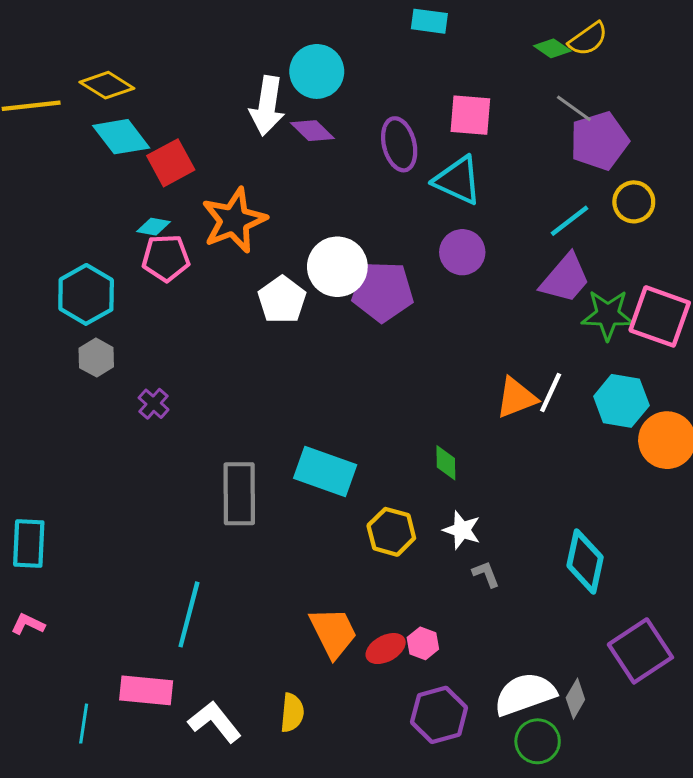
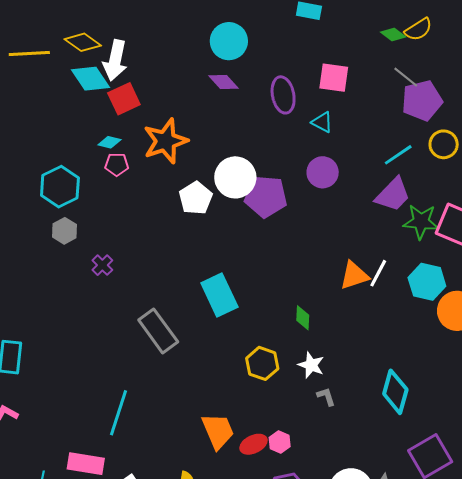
white arrow: (267, 106) -> (115, 60), moved
cyan triangle: (458, 180) -> (322, 122), size x0.6
pink pentagon: (166, 258) -> (117, 164), size x0.7
cyan rectangle: (325, 471) -> (219, 295), moved, turned 42
gray rectangle: (239, 494) -> (158, 331), turned -39

